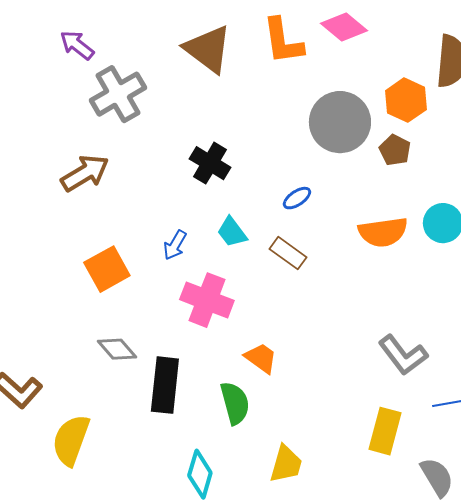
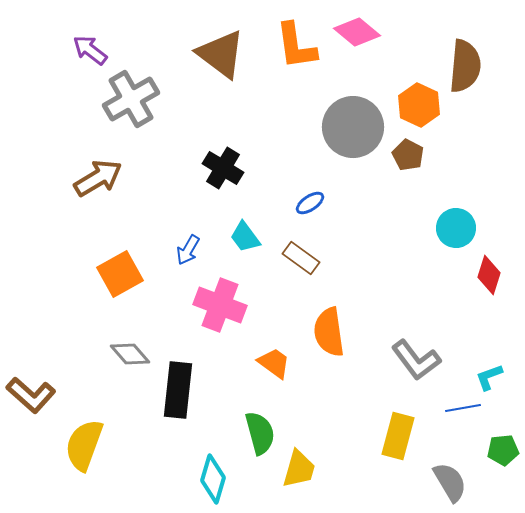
orange semicircle: (383, 232) -> (329, 332), moved, turned 90
green semicircle: (235, 403) -> (260, 433), moved

